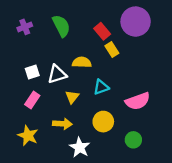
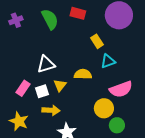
red rectangle: (102, 31) -> (78, 13), moved, turned -35
yellow semicircle: (82, 62) -> (83, 74), moved
white square: (32, 72) -> (42, 91), moved
cyan triangle: (101, 87) -> (108, 61), moved
yellow circle: (103, 122) -> (104, 108), moved

